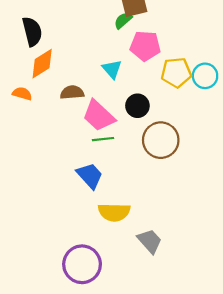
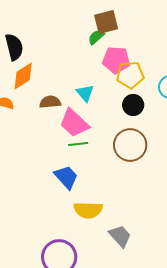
cyan triangle: (112, 69) -> (85, 93), moved
yellow pentagon: (176, 73) -> (130, 75), moved
black circle: (137, 106) -> (133, 105), moved

